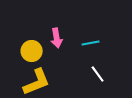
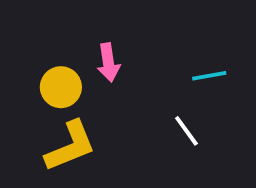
cyan line: (91, 43) -> (209, 76), moved

